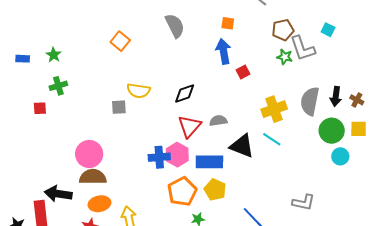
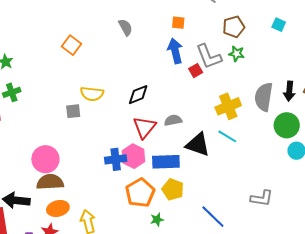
gray semicircle: (175, 26) -> (125, 27), size x0.7
gray L-shape: (302, 48) -> (209, 57), moved

